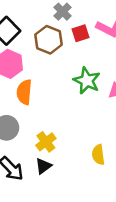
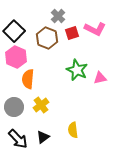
yellow cross: (46, 142) -> (41, 105), moved
yellow semicircle: (98, 155) -> (73, 130), moved

